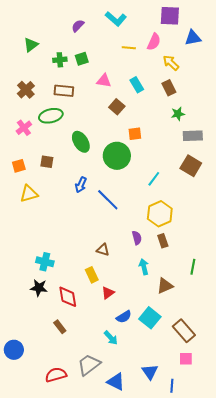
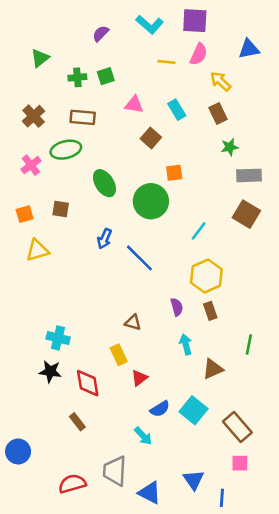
purple square: (170, 16) -> (195, 21), moved
gray trapezoid: (89, 365) -> (115, 471), turned -50

